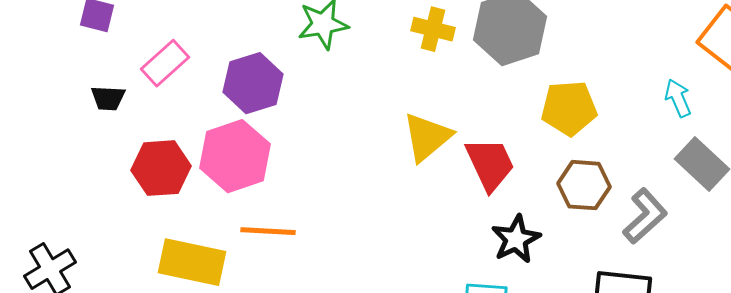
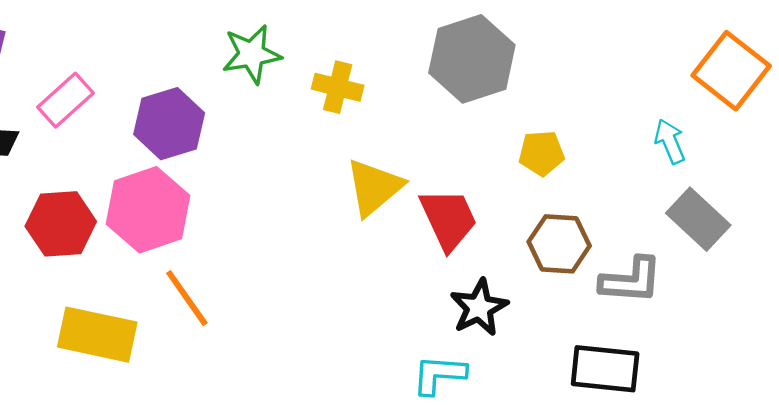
yellow cross: (433, 29) -> (338, 87), moved
yellow pentagon: (569, 108) -> (541, 153), size x0.7
gray L-shape: (645, 216) -> (631, 280), turned 46
orange line: (268, 231) -> (187, 298), turned 52

